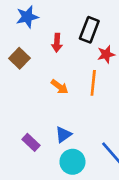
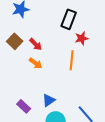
red arrow: (57, 43) -> (36, 44), moved, turned -48
orange arrow: (60, 87) -> (36, 63), moved

